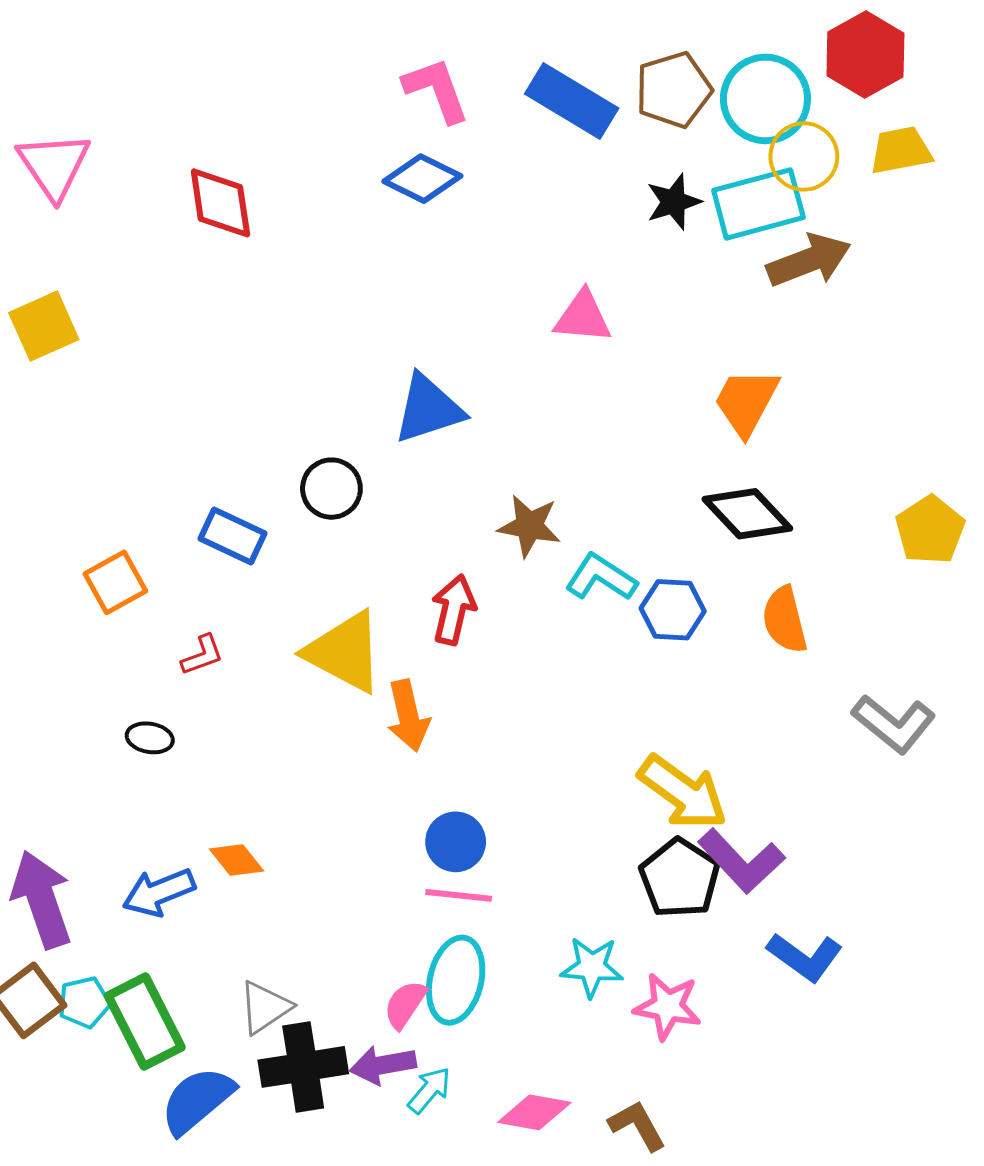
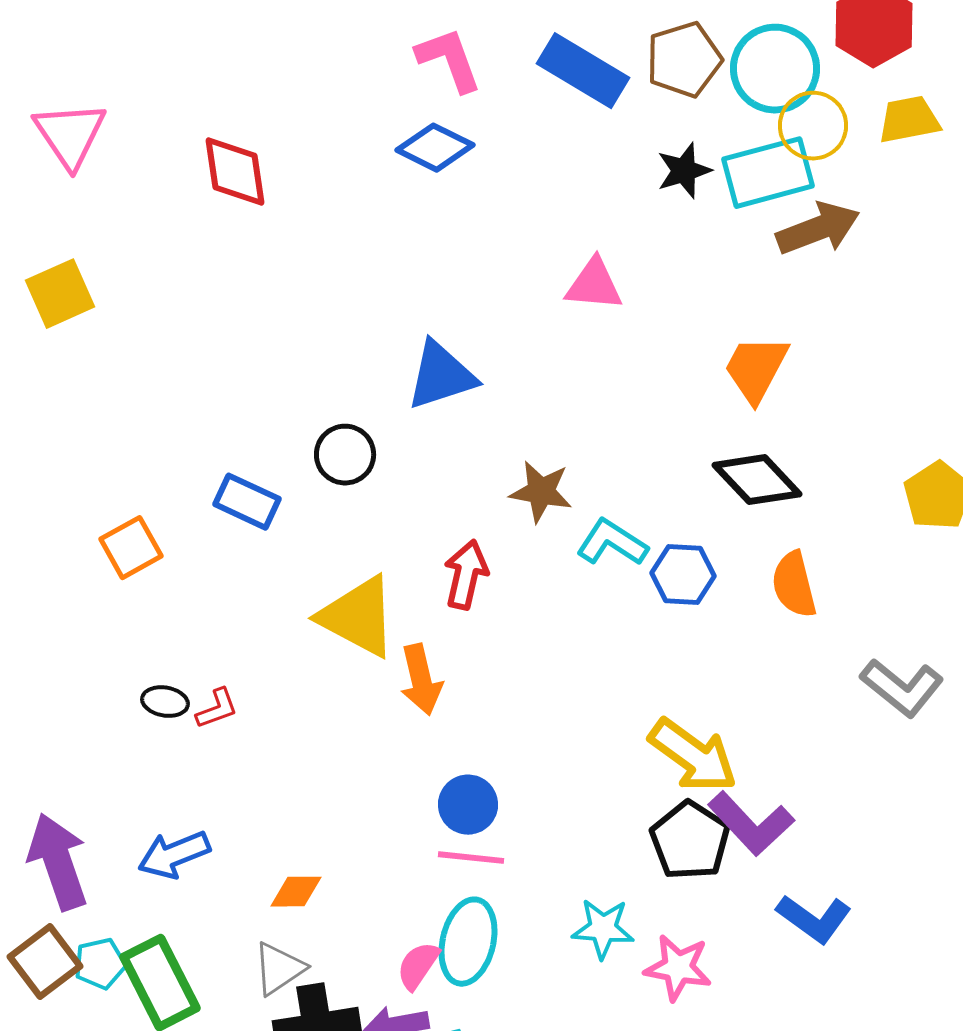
red L-shape: (202, 655) -> (217, 709), moved
orange diamond: (237, 860) -> (296, 892), moved, turned -52

